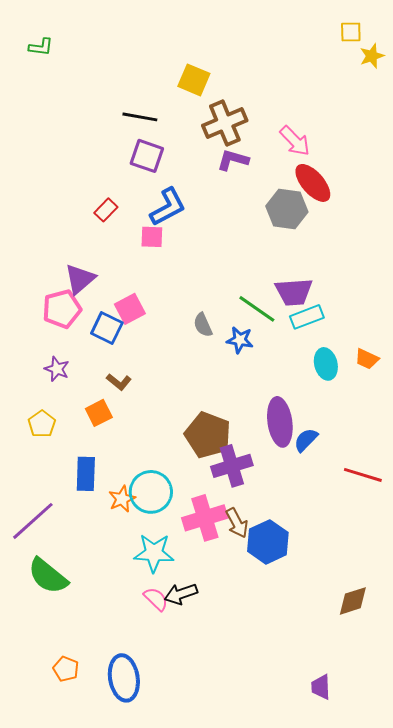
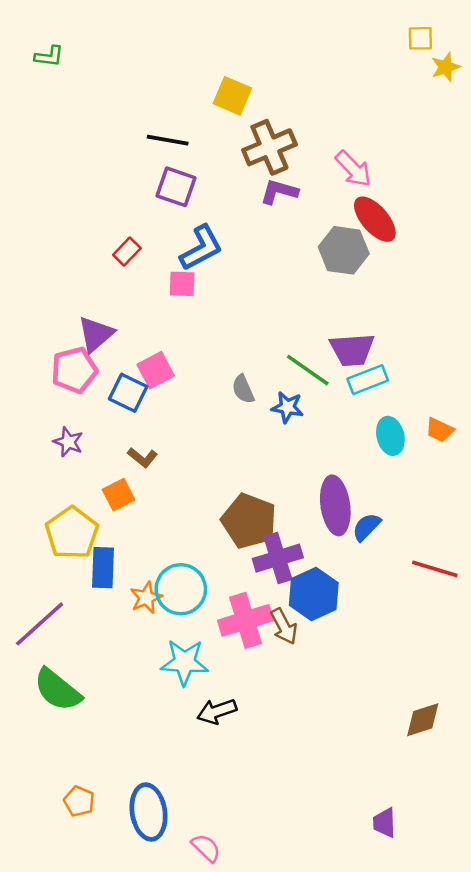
yellow pentagon: (42, 424) -> (72, 533), moved, size x1.6
blue hexagon: (268, 542) -> (314, 594), moved
pink semicircle: (156, 599) -> (206, 848), moved

